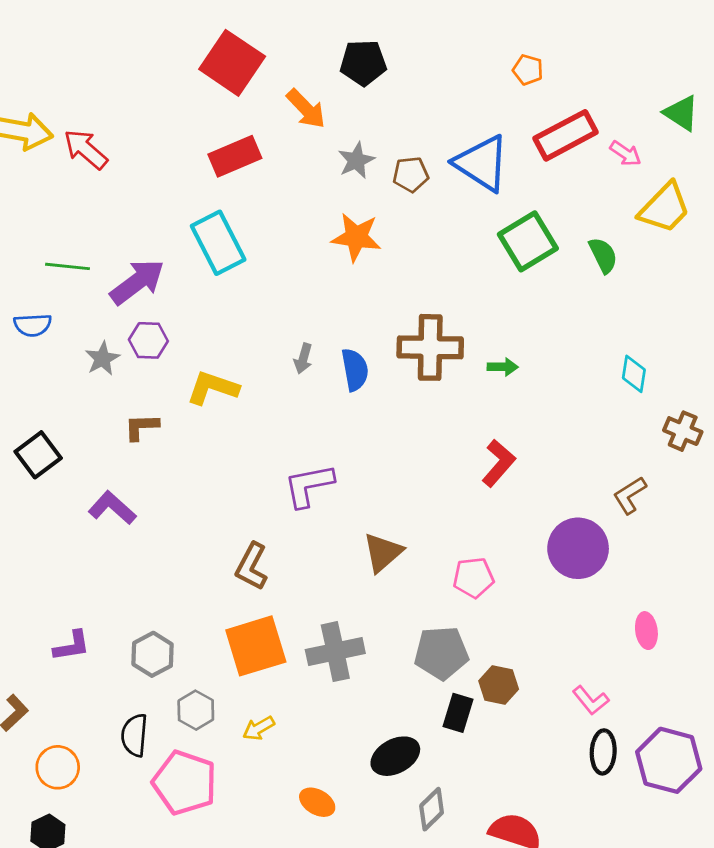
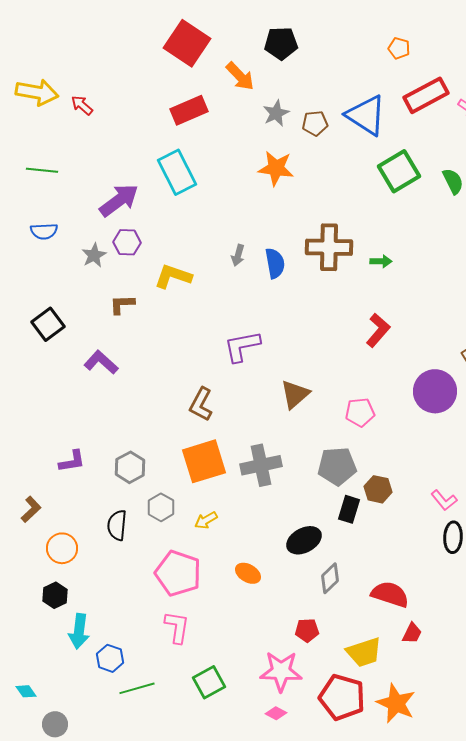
red arrow: (86, 149) -> (82, 105), size x0.7
green line: (67, 266) -> (42, 170), moved
pink pentagon: (185, 783) -> (178, 573), moved

